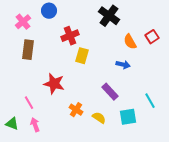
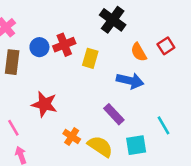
blue circle: (49, 11) -> (39, 47), moved
yellow rectangle: (82, 56) -> (90, 58), moved
blue arrow: (123, 65) -> (130, 81), size x1.5
yellow semicircle: (99, 118) -> (100, 146), size x1.5

